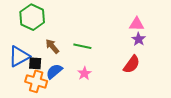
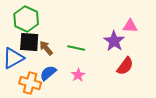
purple star: (139, 39) -> (114, 41), moved, size x1.5
black square: (35, 63) -> (29, 42), moved, size x1.5

